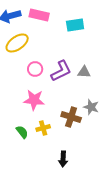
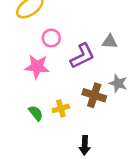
purple L-shape: (61, 71) -> (82, 56), moved
pink star: (34, 100) -> (37, 67), moved

